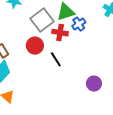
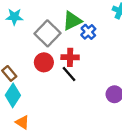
red cross: (60, 33) -> (70, 57), moved

